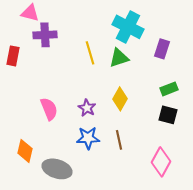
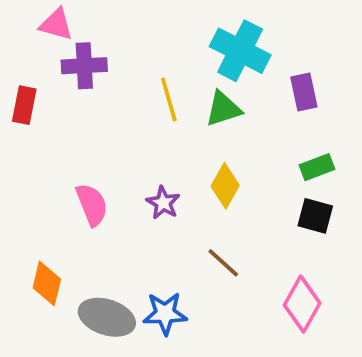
purple rectangle: (162, 49) -> (304, 92), turned -30
blue star: (88, 138) -> (165, 313), moved
brown line: (119, 140) -> (223, 263), turned -36

